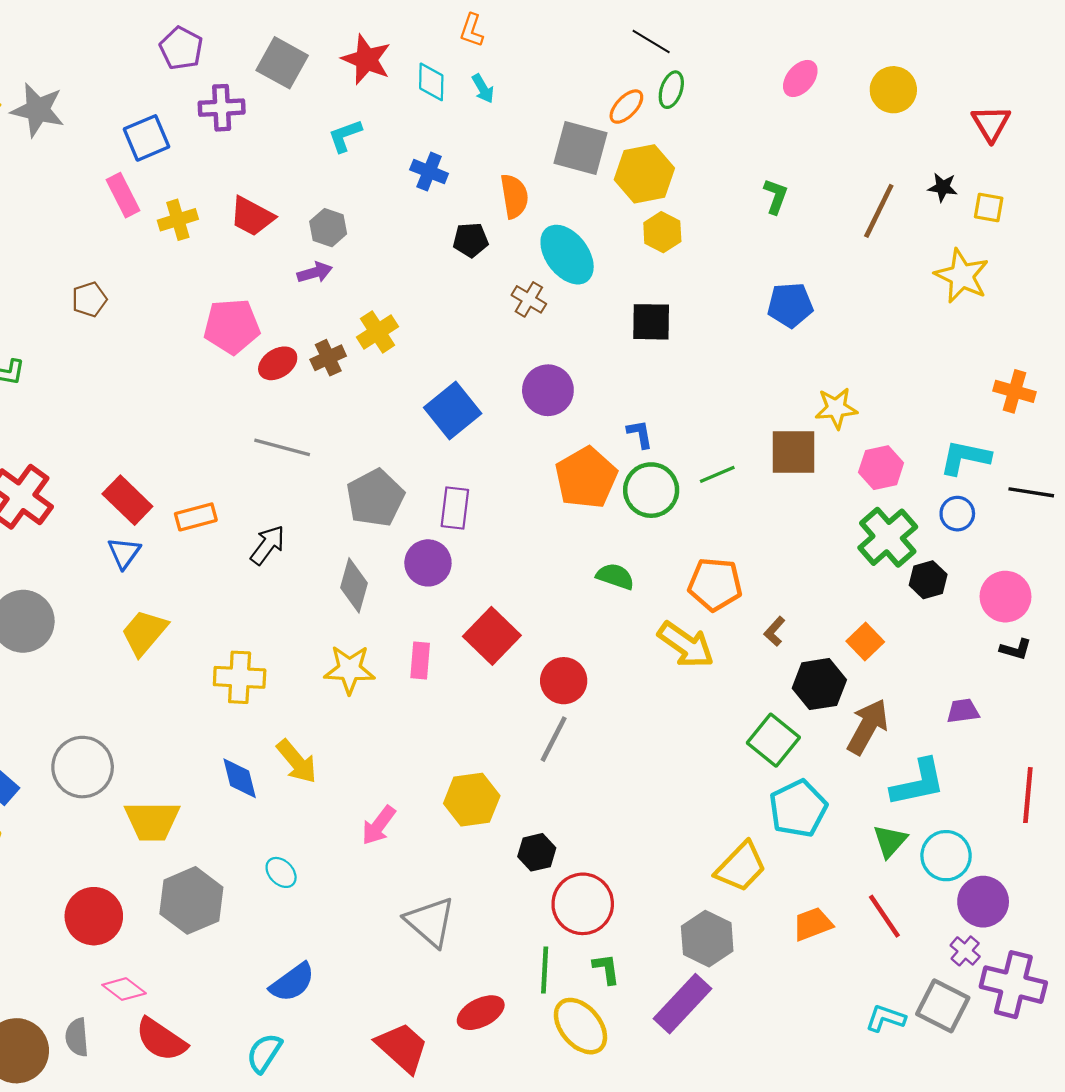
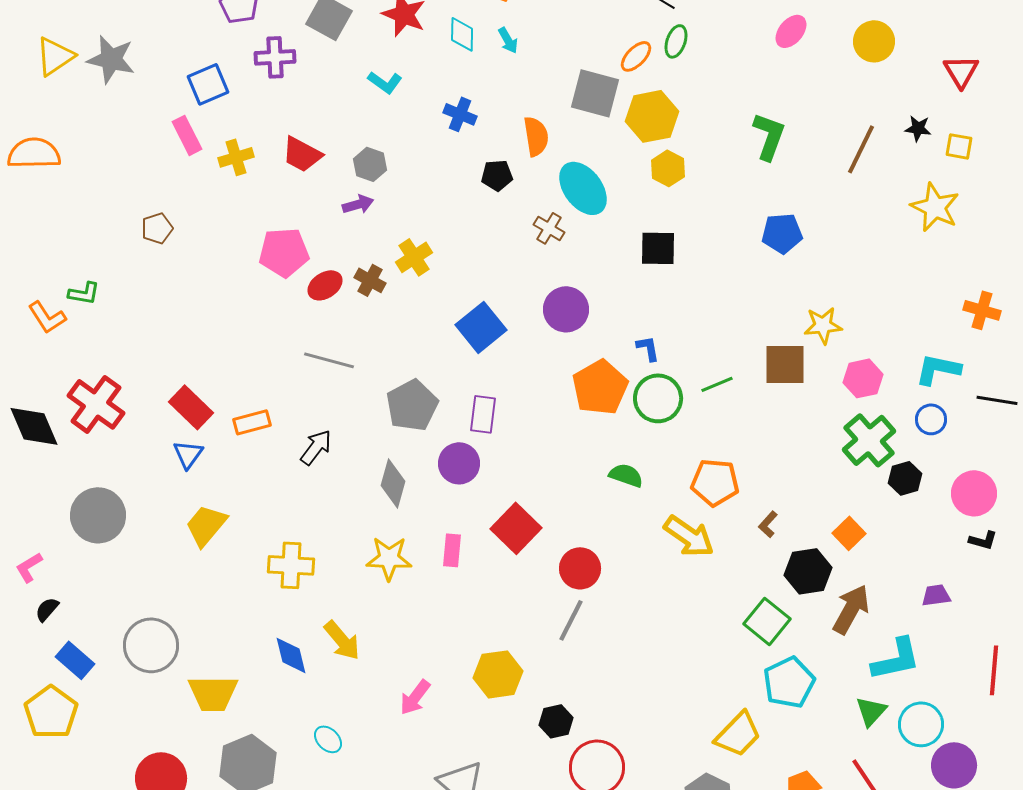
cyan L-shape: (345, 136) -> (385, 82), turned -124
green L-shape: (776, 196) -> (769, 136), size x1.5
brown cross: (328, 358) -> (370, 280), turned -36

